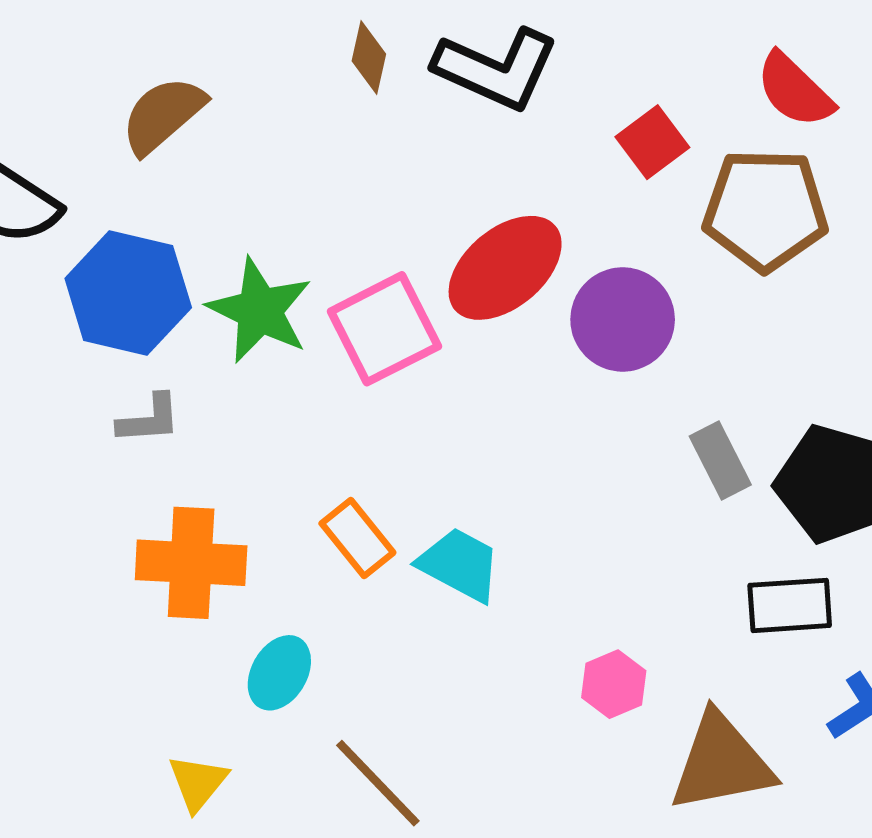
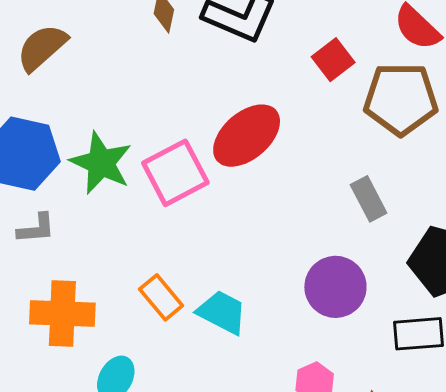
purple circle: (623, 319) -> (335, 287), moved
gray rectangle: (720, 460) -> (369, 199), moved

